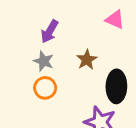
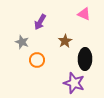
gray star: (44, 61) -> (22, 42), moved

